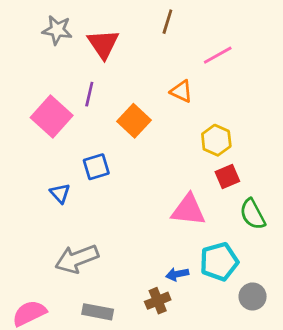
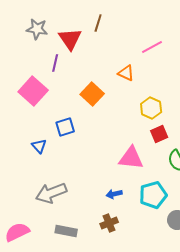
brown line: (167, 22) -> (98, 23), moved
purple line: (89, 94) -> (55, 63), moved
blue arrow: (177, 274) -> (114, 194), moved

